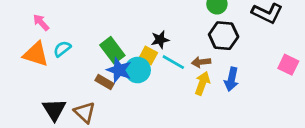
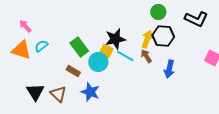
black star: (160, 40) -> (115, 39), size x1.5
brown arrow: (201, 62) -> (146, 56), turned 64
blue star: (119, 70) -> (90, 92), moved
yellow arrow: (202, 83) -> (147, 39), moved

